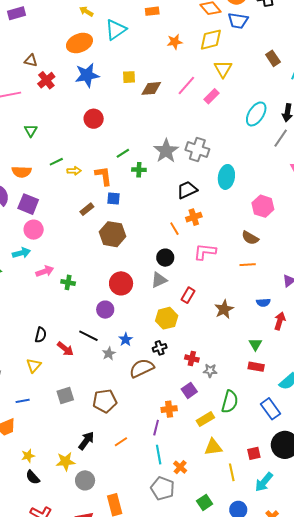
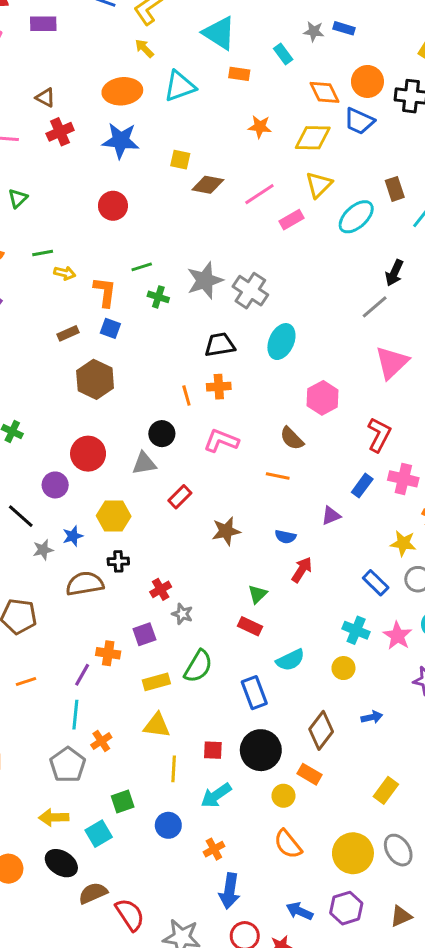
cyan ellipse: (256, 114) -> (356, 217), moved
yellow hexagon: (167, 318) -> (114, 516), moved
red cross: (192, 358) -> (161, 589), turned 32

